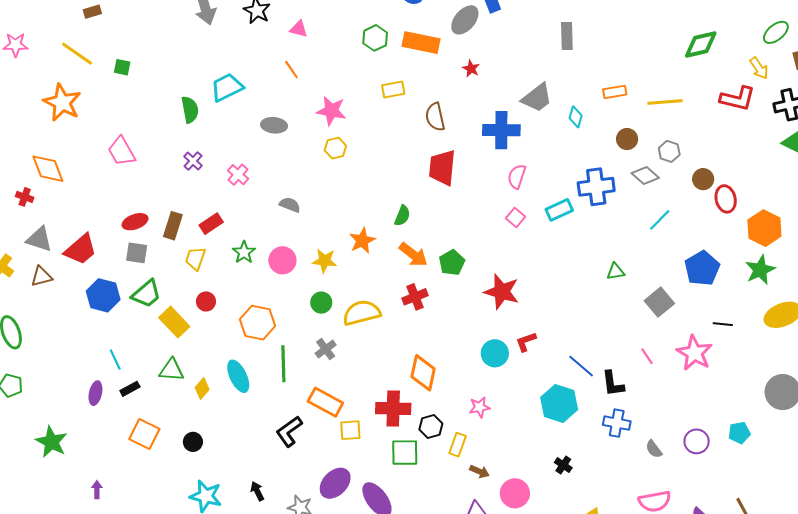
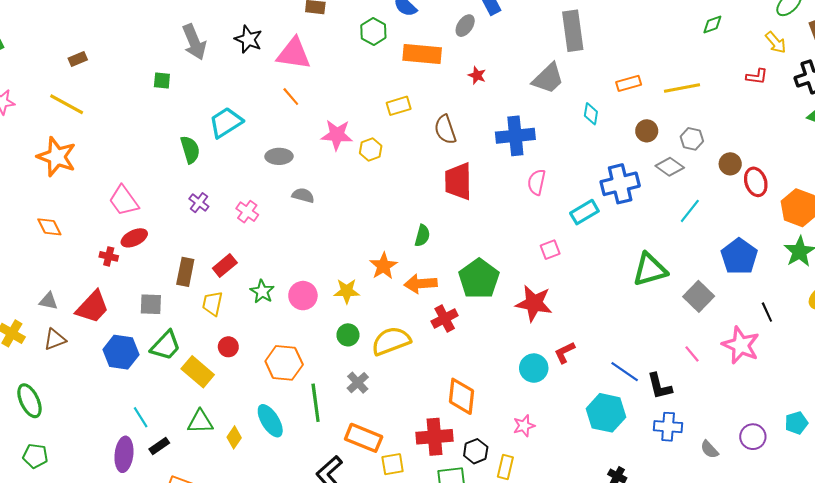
gray ellipse: (465, 20) -> (465, 26), size x0.7
pink triangle: (299, 29) -> (294, 54), size x1.8
gray rectangle: (567, 36) -> (573, 31), size x1.4
green hexagon: (375, 38) -> (373, 31), moved
green diamond: (701, 45) -> (712, 25), size x0.6
green square: (122, 67) -> (162, 81), moved
gray trapezoid: (537, 98) -> (548, 78), moved
red L-shape: (738, 99) -> (757, 76), size x0.6
yellow hexagon: (335, 148) -> (371, 149), moved
orange diamond: (48, 169) -> (49, 227), size x0.7
red cross: (25, 197) -> (109, 256), moved
gray semicircle: (290, 205) -> (303, 195), moved
pink square: (516, 218) -> (550, 250), moved, turned 36
red ellipse: (135, 222) -> (134, 238), moved
gray triangle: (39, 239) -> (48, 301), size x0.7
orange arrow: (413, 255) -> (421, 284), moved, turned 144
green pentagon: (452, 263) -> (479, 279), size x1.5
green triangle: (616, 272) -> (650, 270), size x1.8
black line: (723, 324) -> (767, 312), turned 66
purple ellipse: (95, 393) -> (124, 454), size x1.4

